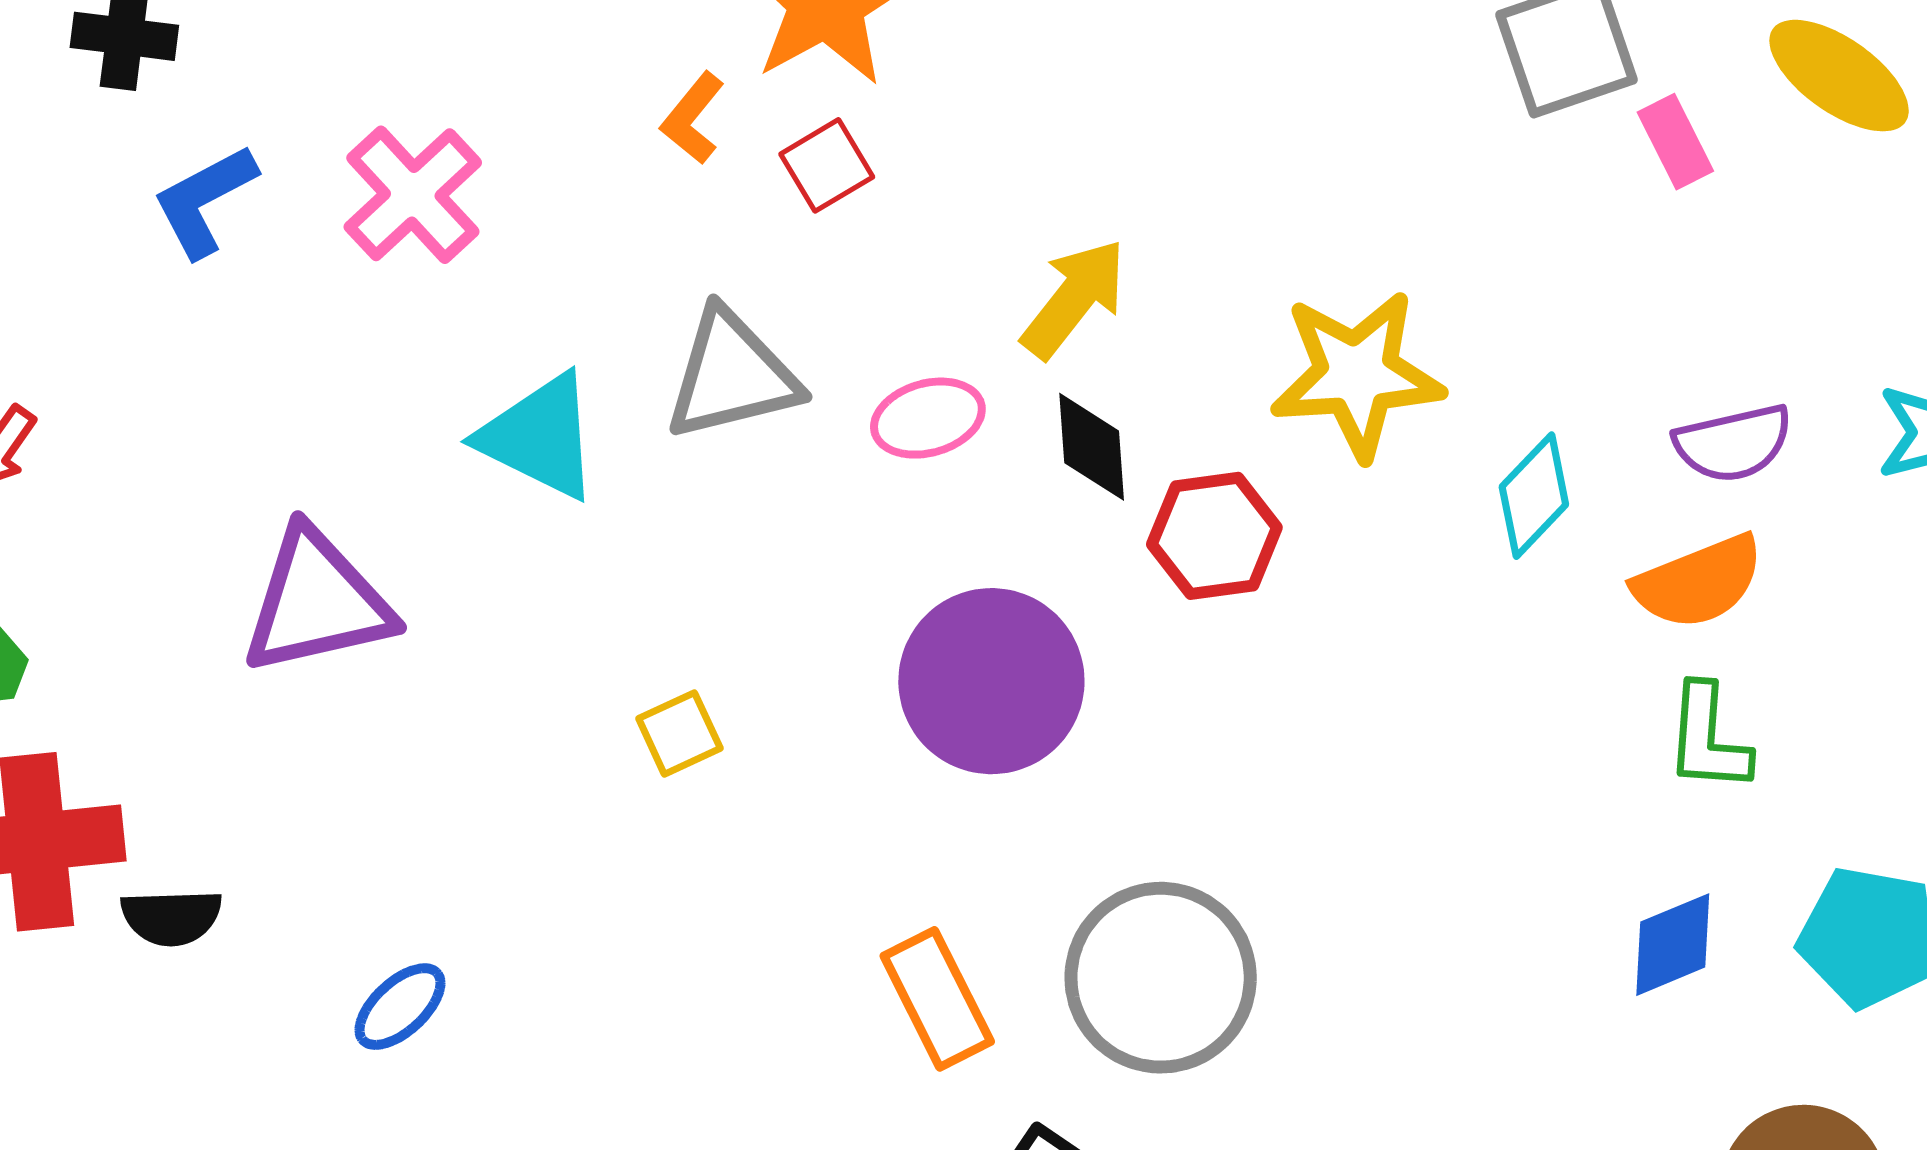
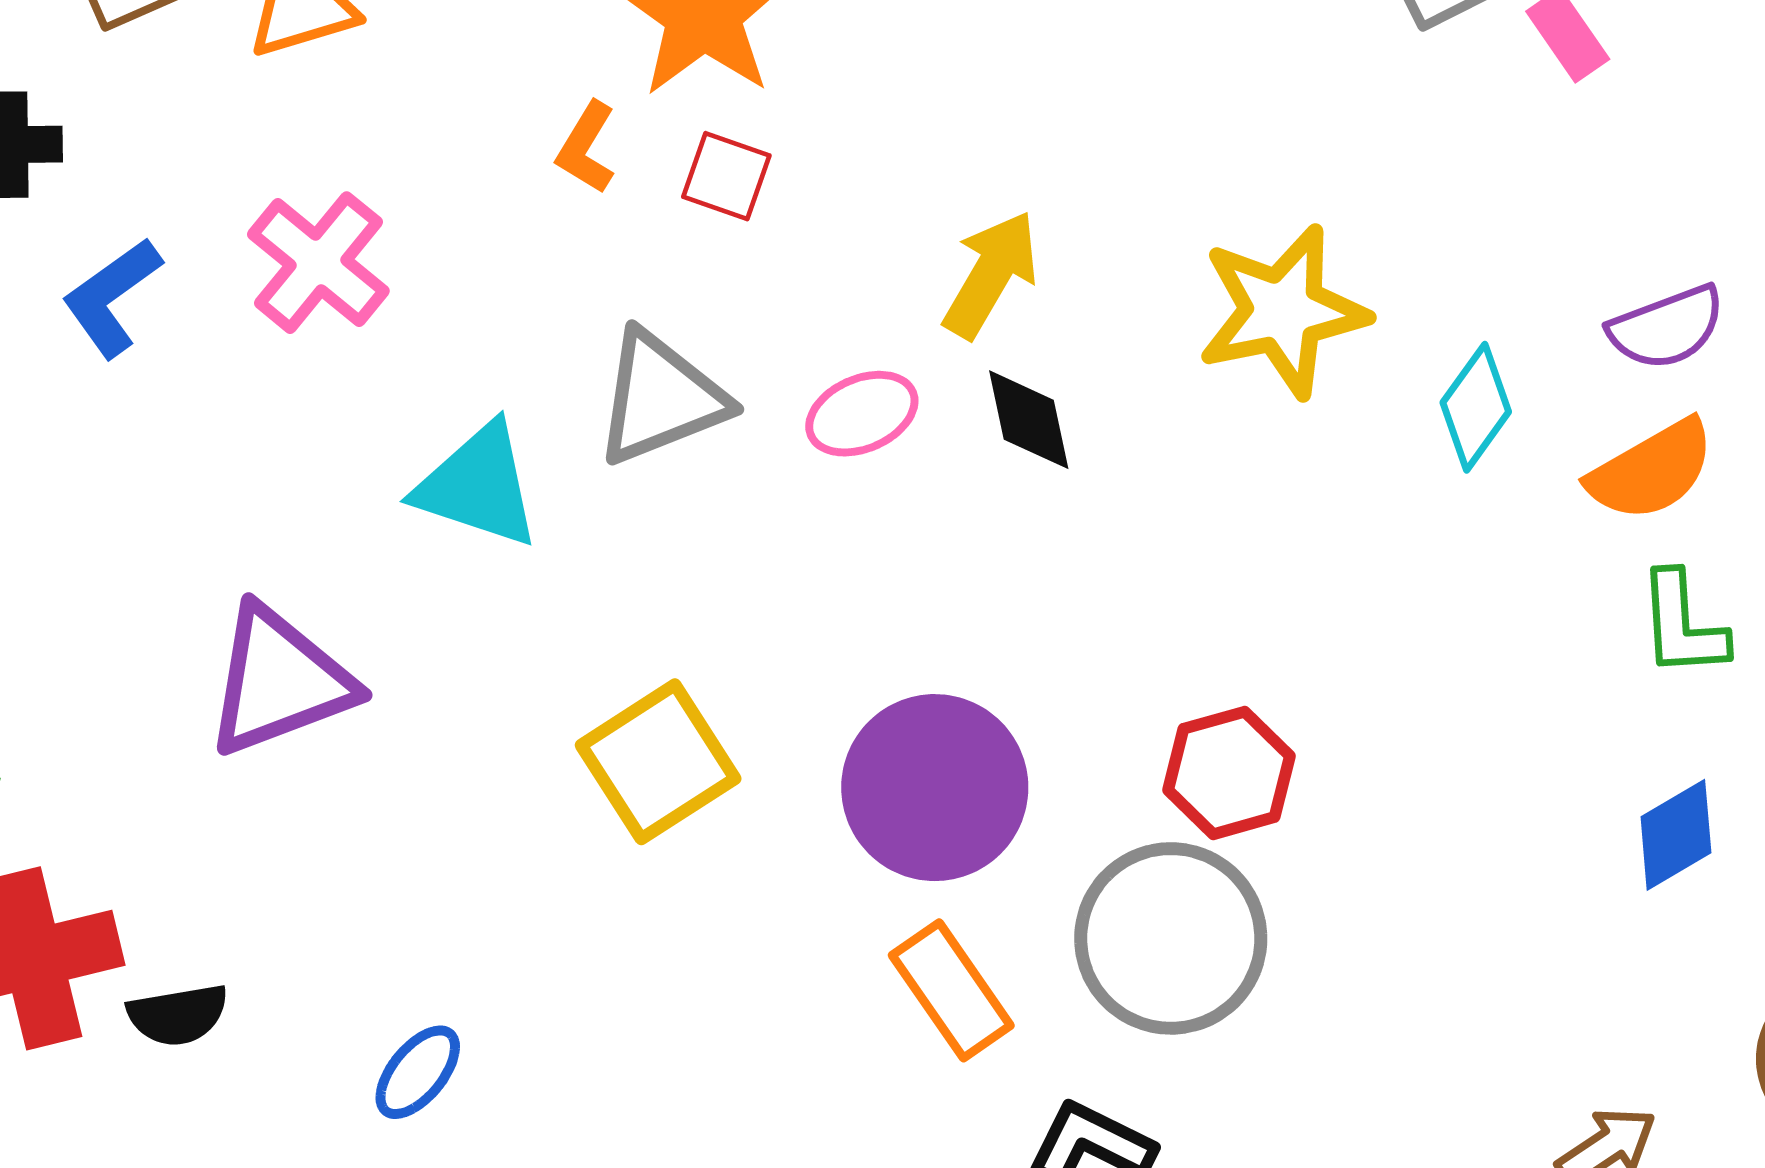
red square: (827, 165) -> (726, 176), turned -32
red hexagon: (1214, 536) -> (1229, 773), moved
purple circle: (991, 681) -> (935, 788), moved
yellow square: (679, 733) -> (658, 762), size x1.8

